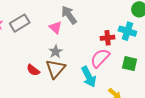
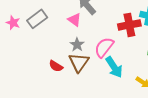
red cross: (108, 38) -> (129, 25), size x1.5
pink semicircle: (100, 58) -> (104, 47), moved

